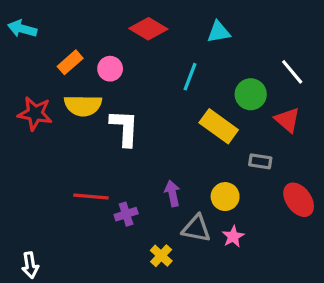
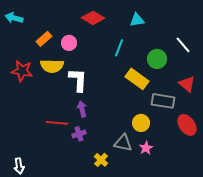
red triangle: (287, 120) -> (187, 84), moved
gray rectangle: (260, 161) -> (163, 101), size x1.6
purple arrow: (172, 193) -> (82, 109), moved

